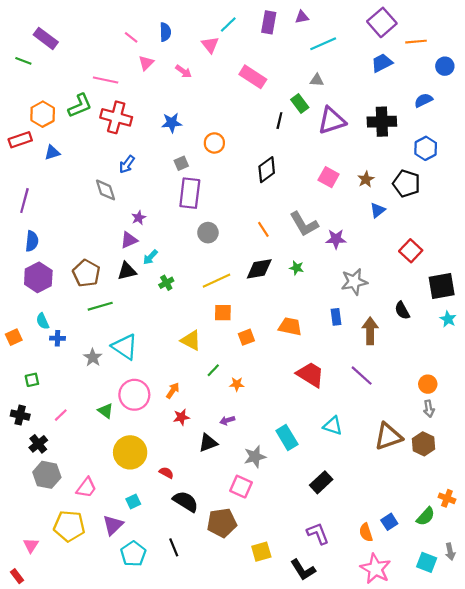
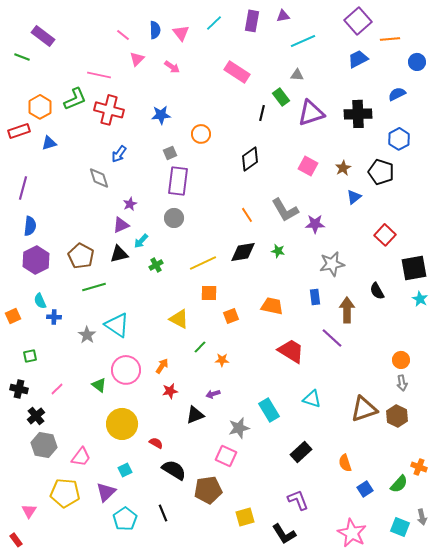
pink triangle: (210, 45) -> (181, 33), moved
gray circle: (208, 233) -> (174, 218), moved
purple line: (362, 376) -> (332, 338), moved
orange semicircle: (366, 532) -> (345, 463), moved

